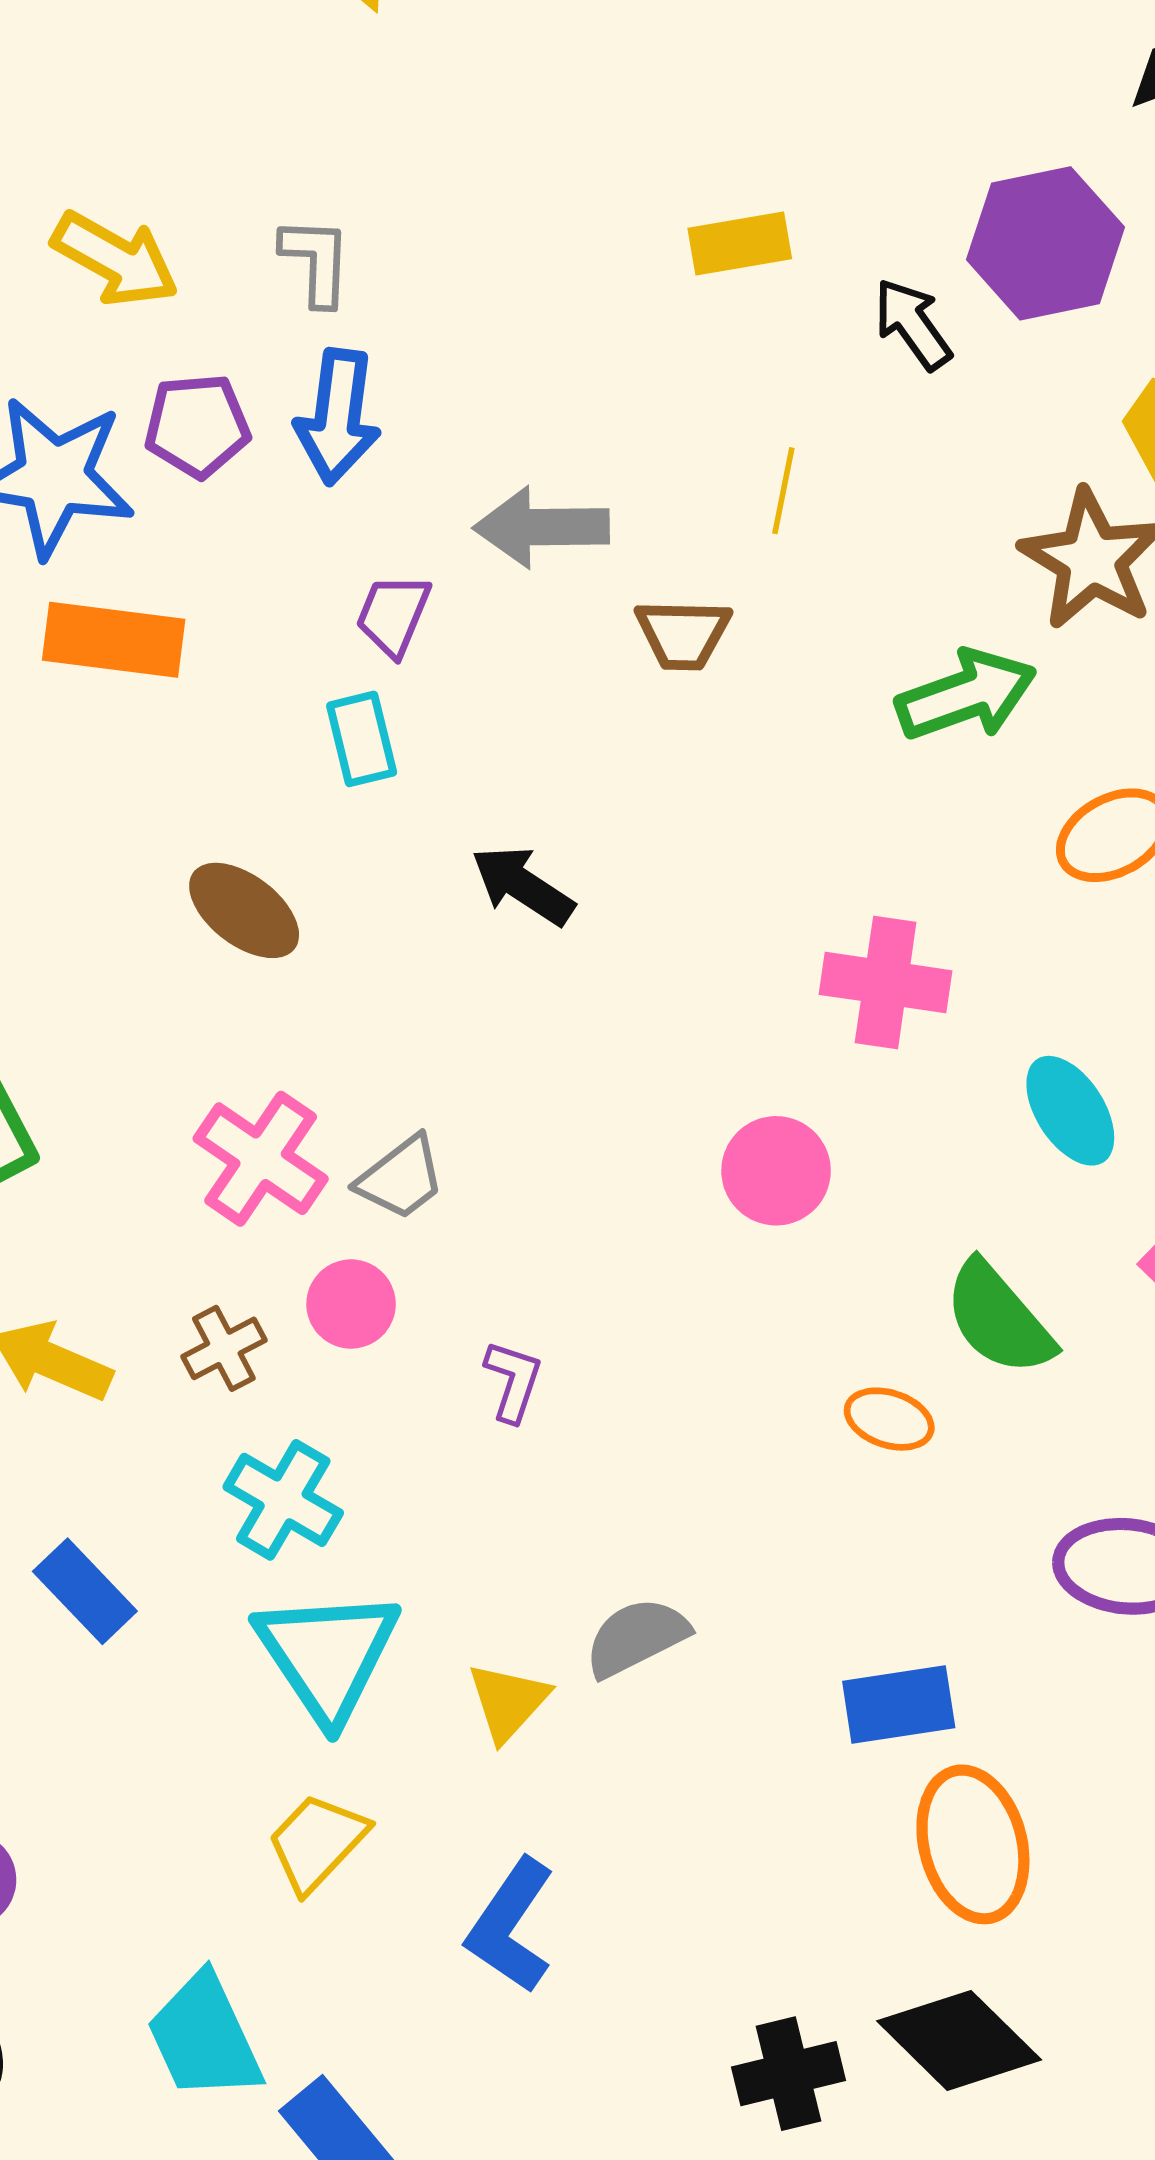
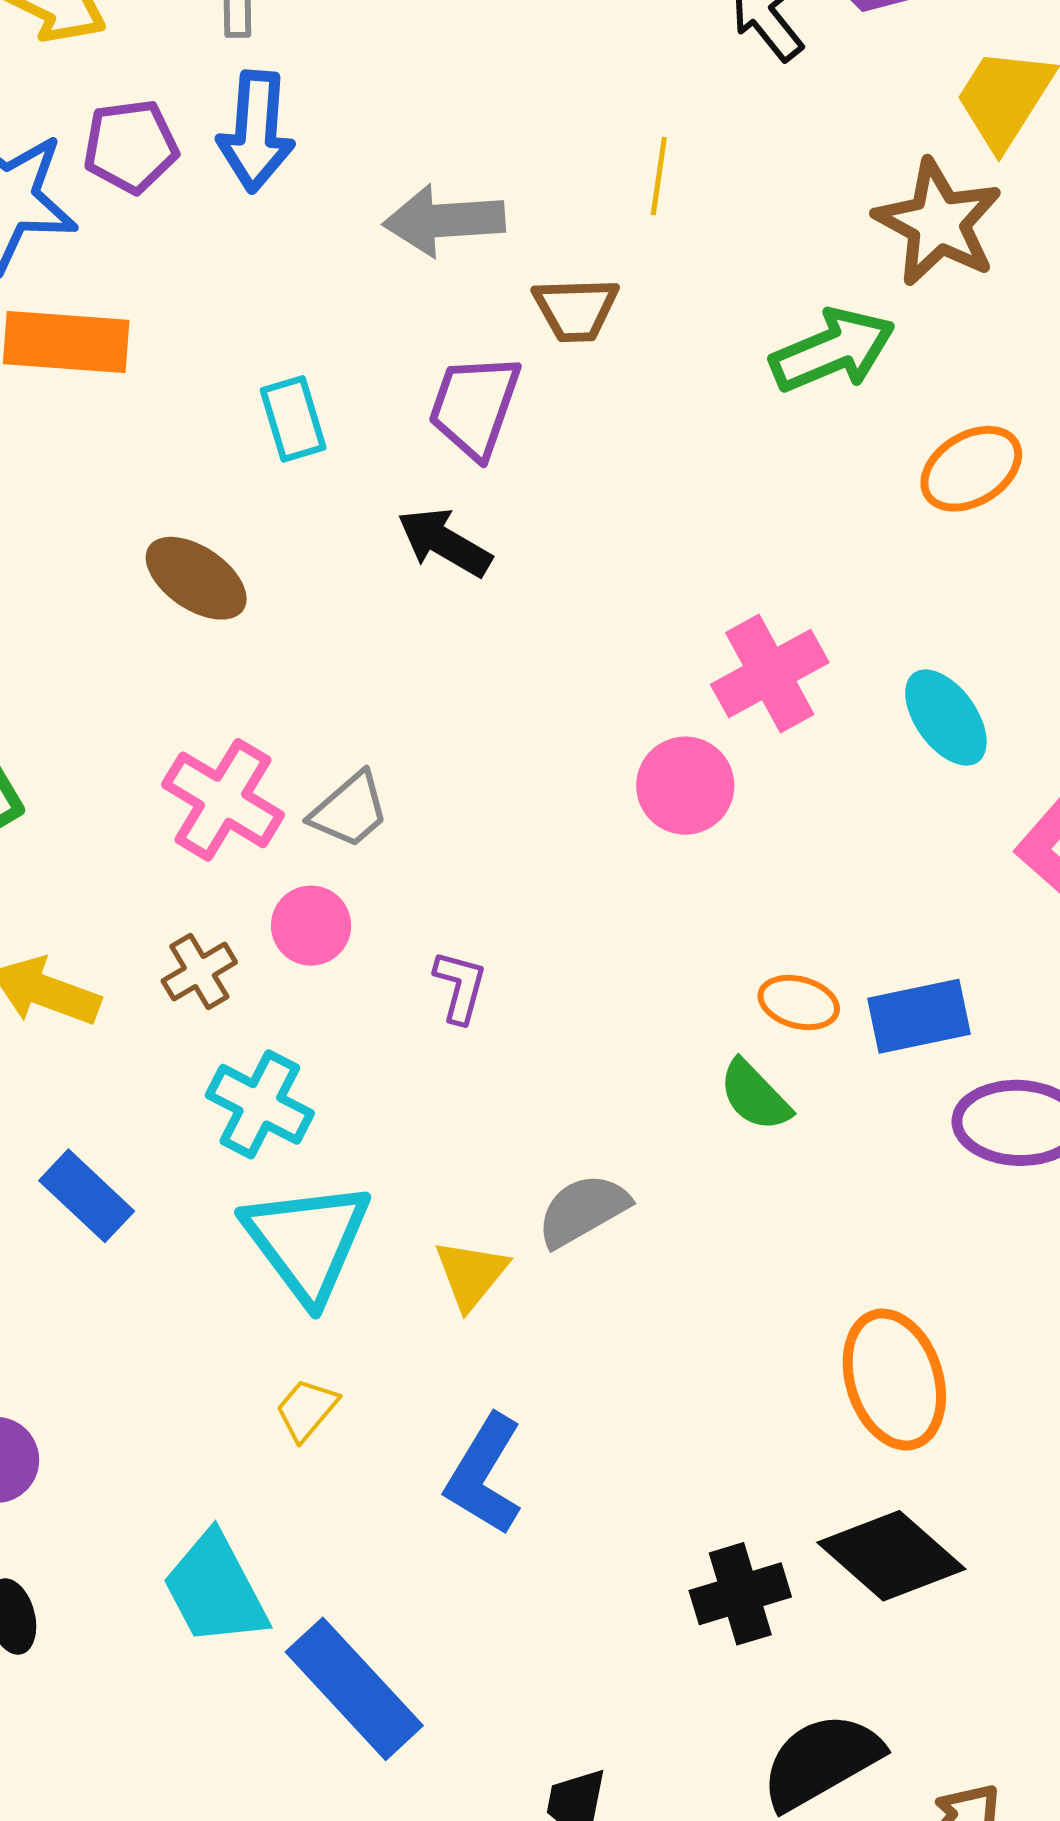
purple trapezoid: (393, 615) -> (475, 406), moved, size x1.4
pink cross: (886, 983) -> (770, 673), moved, turned -34
green semicircle: (999, 1318) -> (755, 1096), moved, size x0.7
blue rectangle: (899, 1705) -> (919, 1016), moved
yellow trapezoid: (317, 1842) -> (307, 1410), size x0.7

